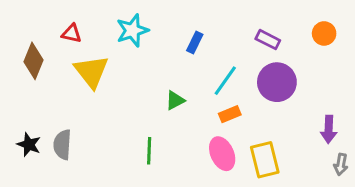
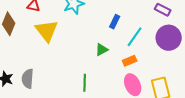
blue rectangle: (195, 43) -> (115, 22), moved
orange rectangle: (230, 114) -> (130, 61), moved

